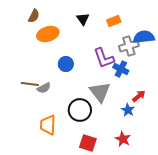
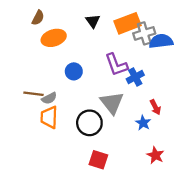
orange rectangle: (114, 21) -> (127, 23), size x1.6
gray cross: (129, 46) -> (144, 33), moved
blue cross: (121, 69) -> (135, 77), turned 35
red arrow: (139, 96) -> (155, 107), turned 104
orange trapezoid: (48, 125) -> (49, 117), moved
red star: (123, 139) -> (155, 155), moved

